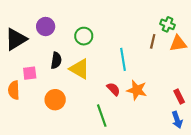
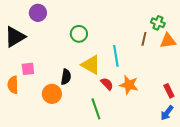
purple circle: (46, 27) -> (38, 13), moved
black semicircle: (56, 60) -> (66, 77), moved
yellow triangle: (80, 69) -> (91, 65), moved
blue arrow: (177, 120) -> (167, 113), turned 56

